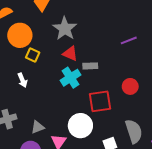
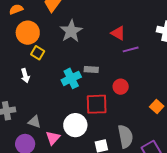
red triangle: (70, 54) -> (118, 33), moved
red circle: (130, 86) -> (121, 87), moved
gray triangle: (38, 127) -> (34, 122), turned 32

